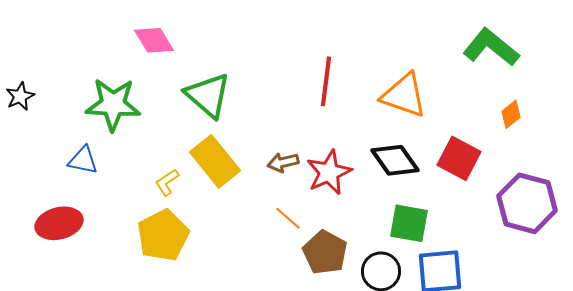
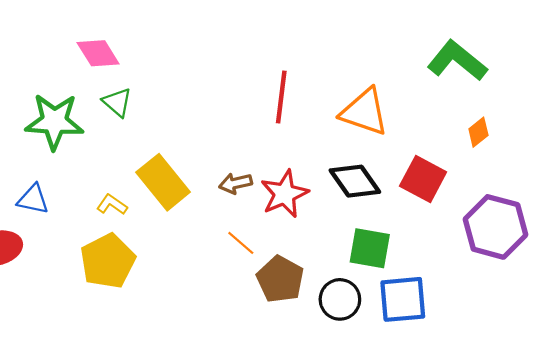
green triangle: (208, 95) -> (117, 102), moved, size x0.6
blue triangle: (83, 160) -> (33, 199), moved
yellow L-shape: (167, 182) -> (112, 205), turned 68

